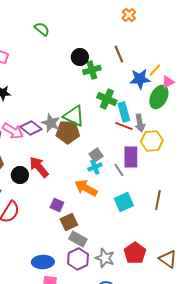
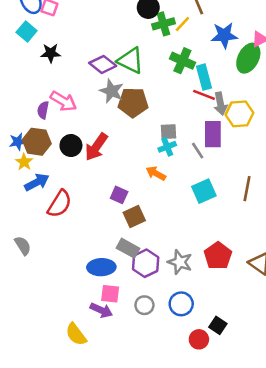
yellow line: (155, 70) -> (182, 24), moved
green triangle: (74, 116) -> (130, 61), moved
gray arrow: (140, 123) -> (220, 104), moved
purple diamond: (31, 128) -> (103, 64), moved
gray square: (96, 155) -> (168, 132), turned 32
red arrow: (39, 167) -> (96, 147), turned -105
black circle: (20, 175) -> (71, 146), moved
orange arrow: (86, 188) -> (156, 173), size x0.7
gray rectangle: (78, 239) -> (128, 248), moved

